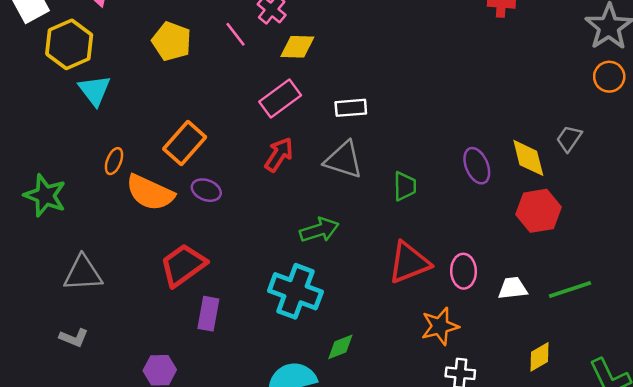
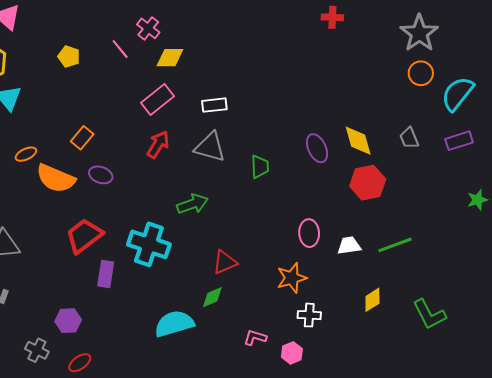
yellow pentagon: (172, 41) -> (69, 57), size x0.7
gray trapezoid: (569, 139) -> (409, 138), moved, turned -55
orange rectangle: (185, 143) -> (82, 138), size x0.7
orange ellipse: (114, 161) -> (26, 154), turned 45
red triangle: (409, 263) -> (225, 262), moved, size x0.7
cyan cross: (295, 291) -> (149, 244), moved

